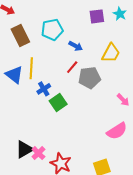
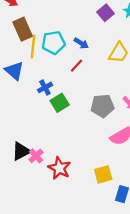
purple square: (97, 16) -> (105, 13), turned -35
cyan pentagon: (52, 30) -> (53, 43), moved
yellow line: (31, 68) -> (33, 46), moved
gray pentagon: (89, 78) -> (102, 106), moved

